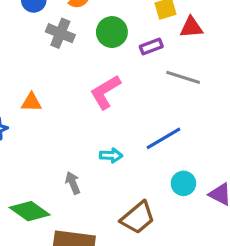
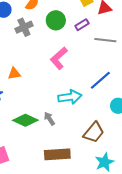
gray cross: (60, 33) -> (24, 27), turned -36
cyan arrow: (111, 155) -> (70, 97), size x1.6
green diamond: (30, 211) -> (25, 120), moved

